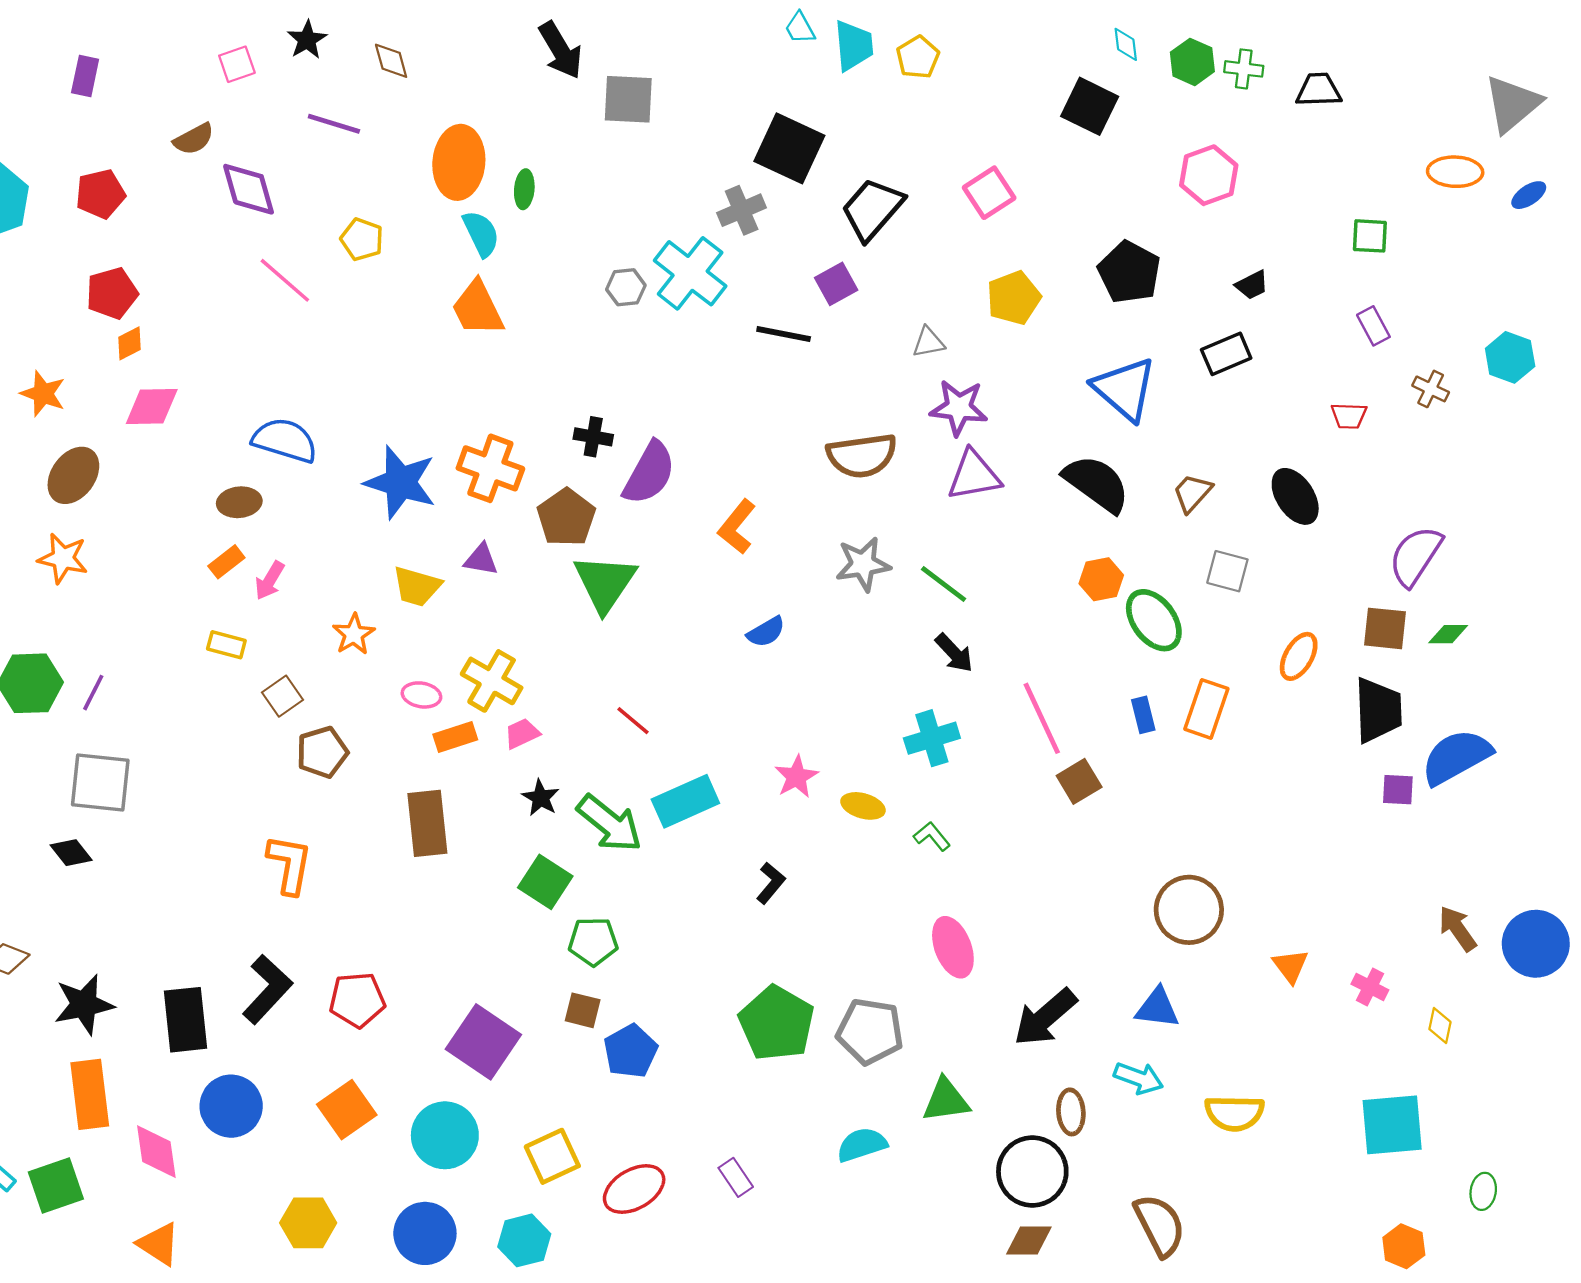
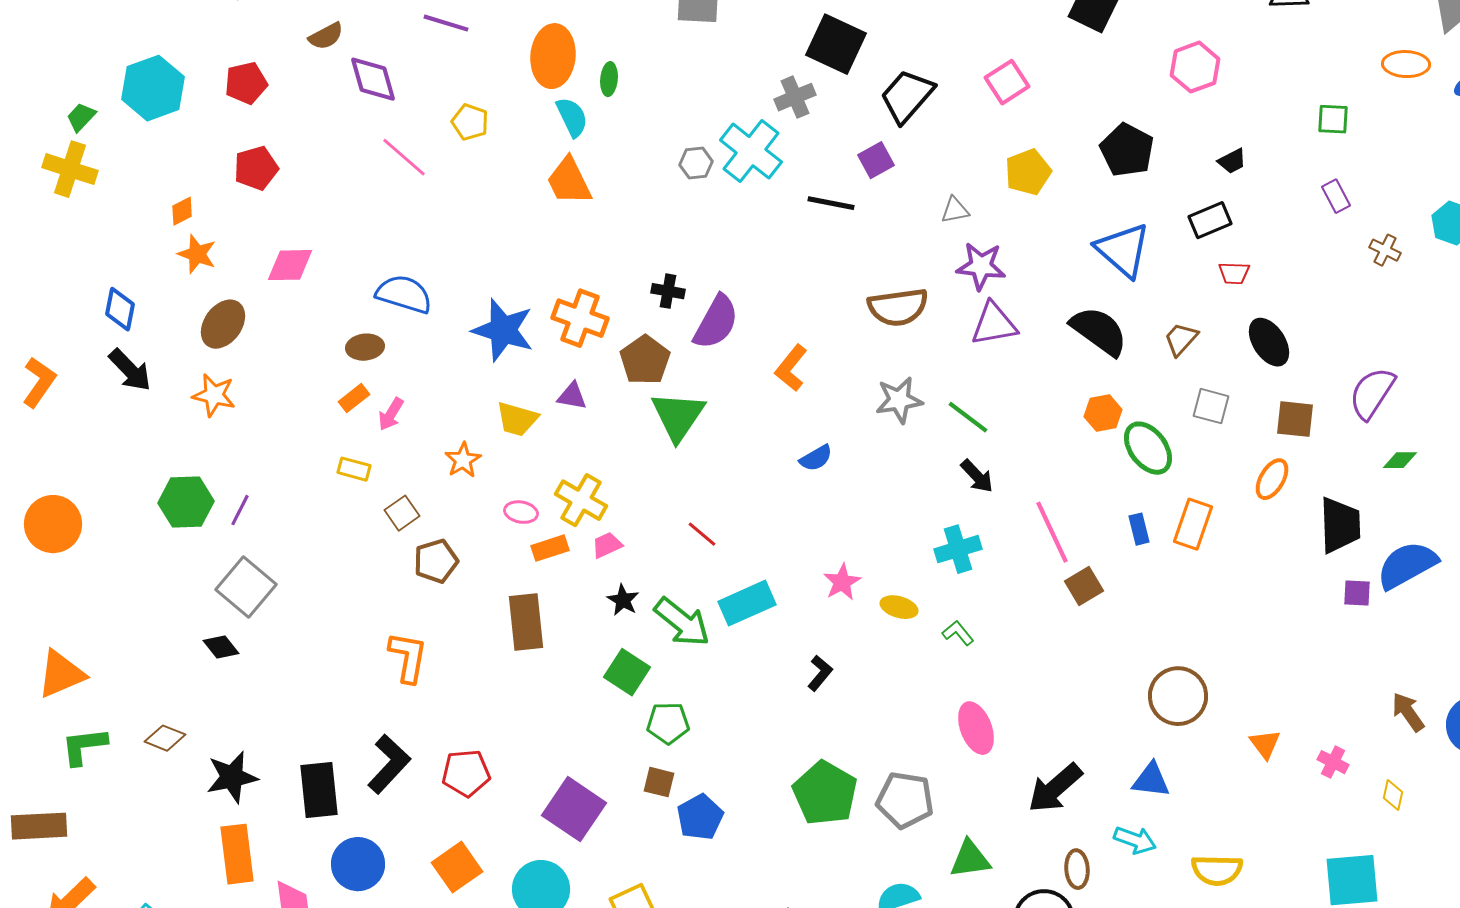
orange diamond: (129, 343) -> (182, 211), moved
red trapezoid: (1349, 416) -> (1234, 273), moved
brown square: (1385, 628) -> (1295, 419), moved
gray square: (100, 783) -> (246, 587), turned 34

